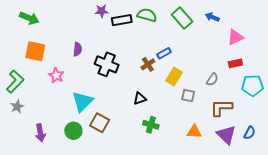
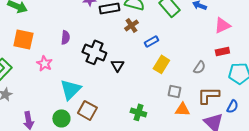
brown cross: (148, 64) -> (131, 25), moved
gray square: (188, 96) -> (174, 91), moved
black triangle: (140, 99) -> (117, 65), moved, turned -40
orange triangle: (194, 132) -> (182, 109), moved
blue semicircle: (249, 133) -> (232, 106), moved

